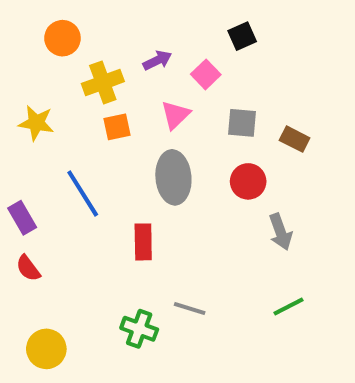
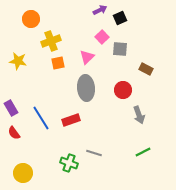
purple arrow: (157, 60) -> (100, 10), moved
gray square: (242, 123) -> (120, 49), moved
blue line: (83, 194) -> (41, 118), moved
red rectangle: (143, 242) -> (71, 120), turned 72

